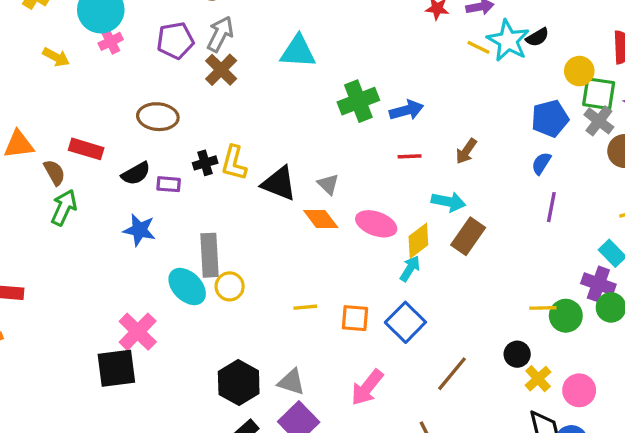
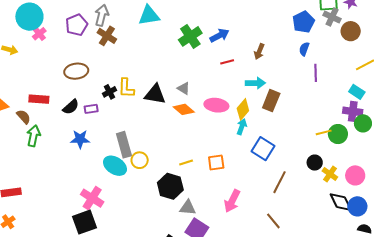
blue square: (405, 322) -> (263, 149), moved
black hexagon: (239, 383) -> (170, 186), moved

